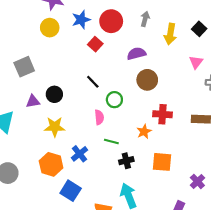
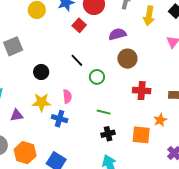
purple triangle: (33, 101) -> (17, 115), moved
pink semicircle: (99, 117) -> (67, 96), moved
orange star: (144, 132) -> (160, 120), moved
green line: (111, 142) -> (104, 112), moved
blue cross: (79, 154) -> (60, 119), moved, turned -35
orange hexagon: (51, 164) -> (25, 153), moved

